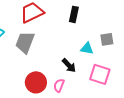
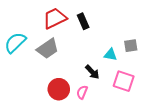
black rectangle: (74, 14) -> (83, 21), moved, turned -35
gray trapezoid: (25, 42) -> (48, 49), turned -145

